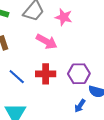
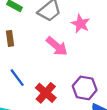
red cross: (46, 74) -> (46, 93), moved, turned 30

